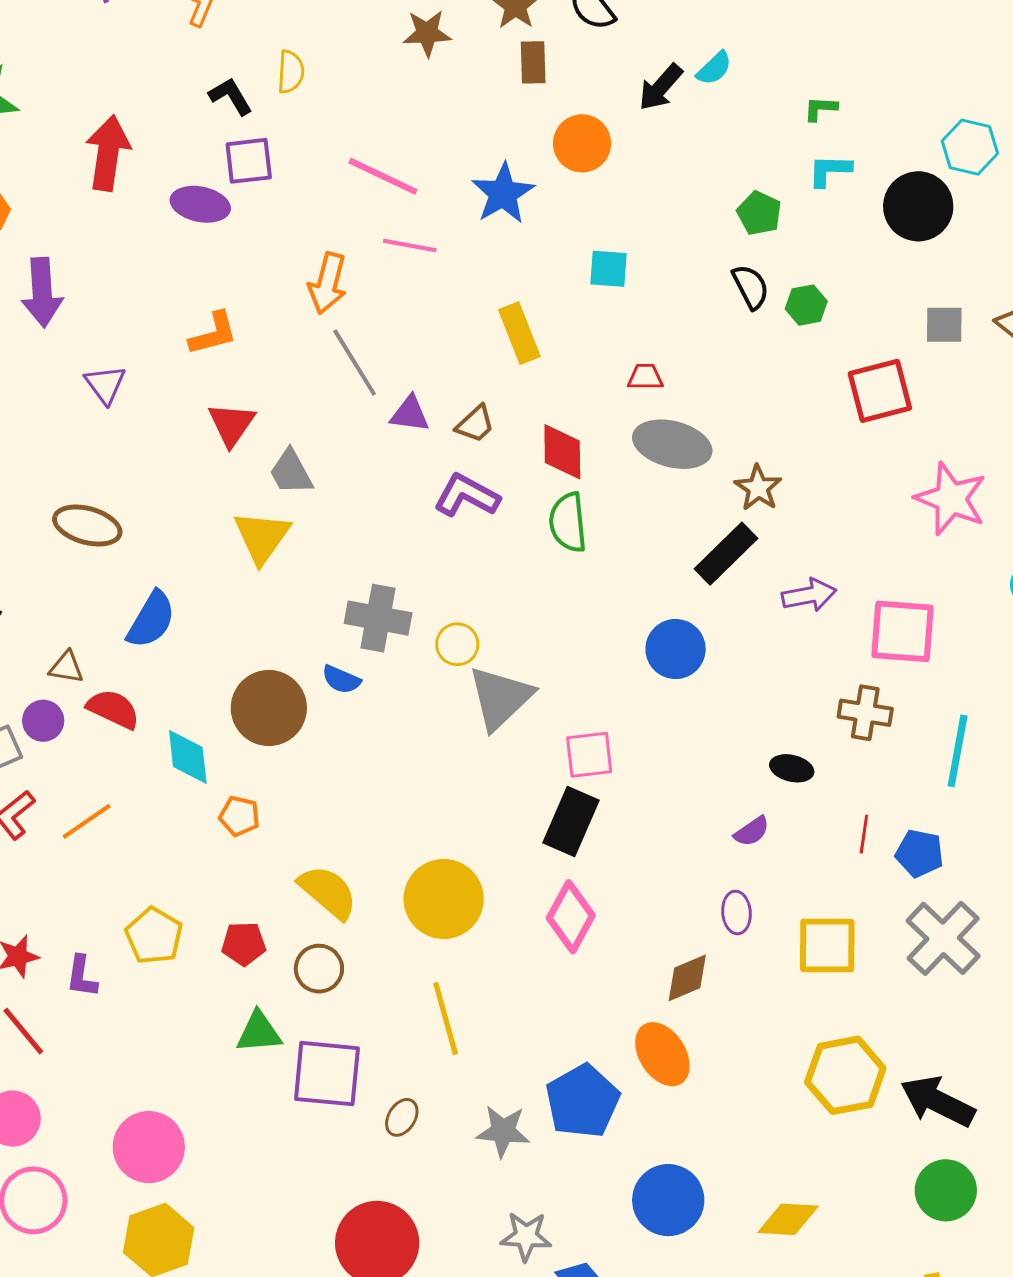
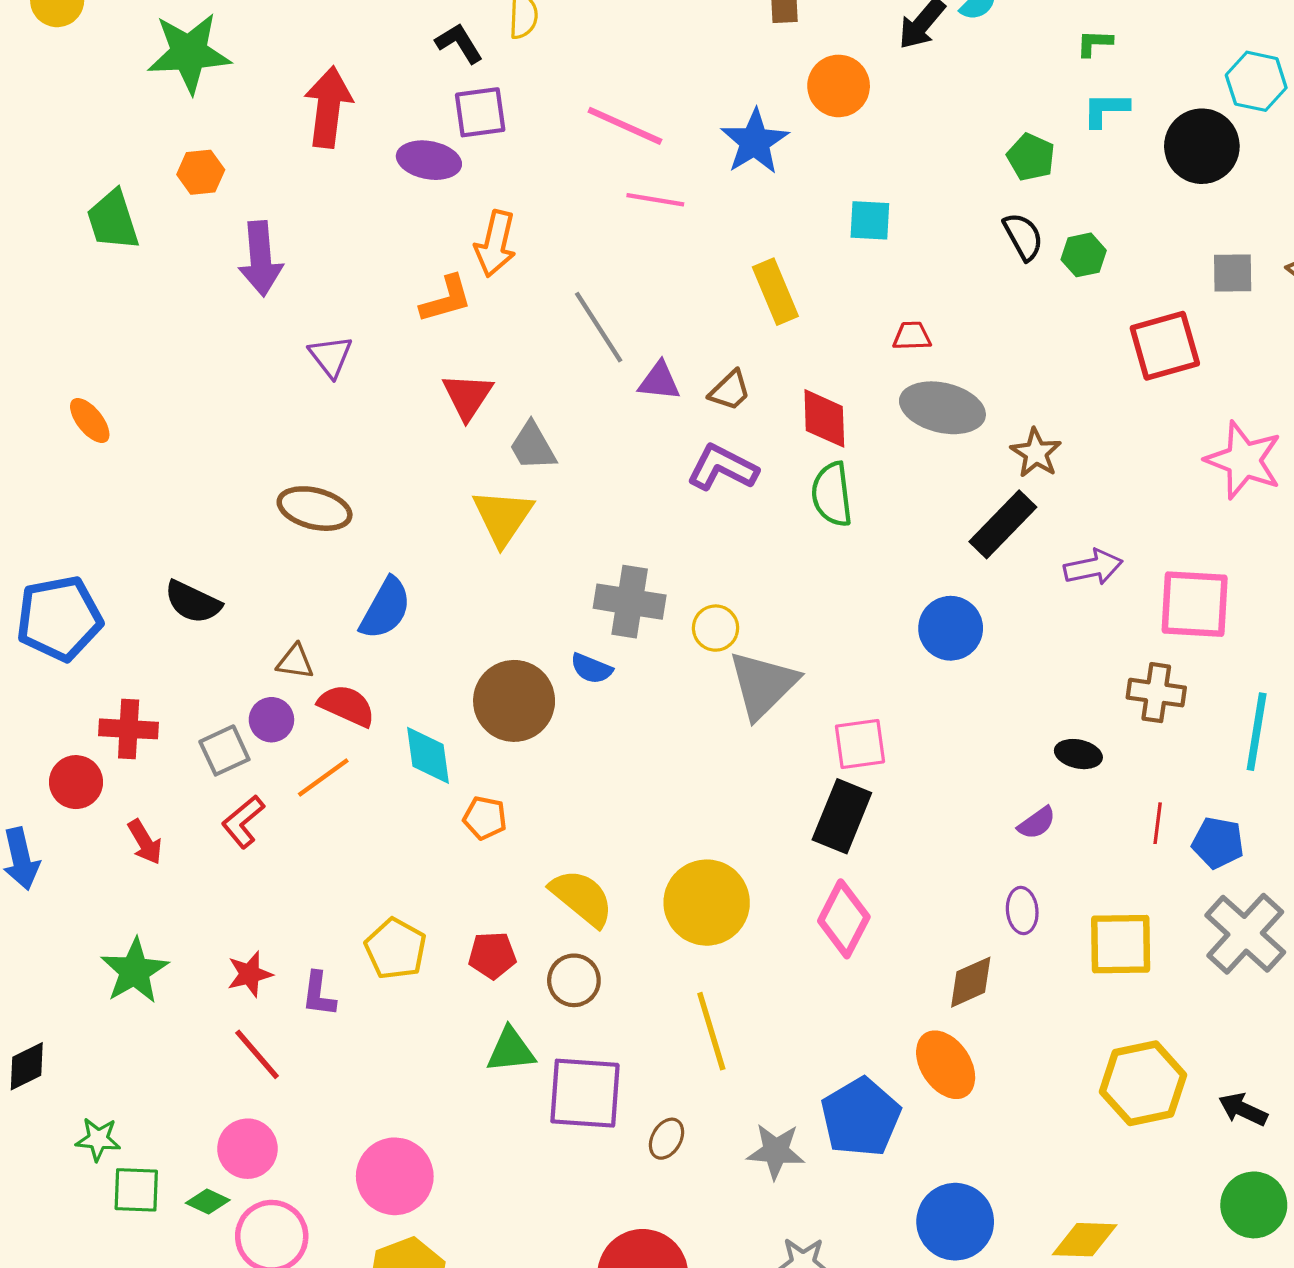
orange arrow: (328, 283) -> (495, 244), moved
orange line: (87, 821) -> (323, 778), moved
black arrow: (938, 1101) -> (1243, 1109), size x0.6

